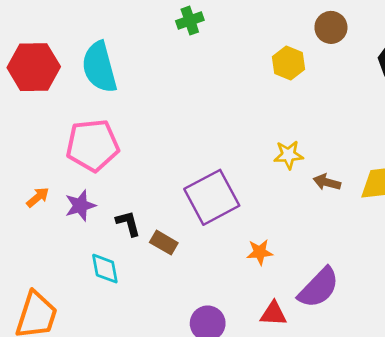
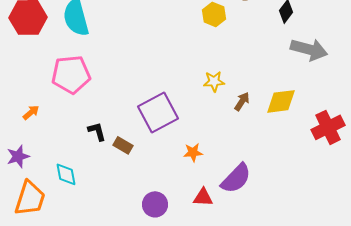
brown arrow: (327, 182) -> (242, 101), turned 108
purple star: (80, 206) -> (18, 156), moved
cyan diamond: (105, 269) -> (66, 174), moved

